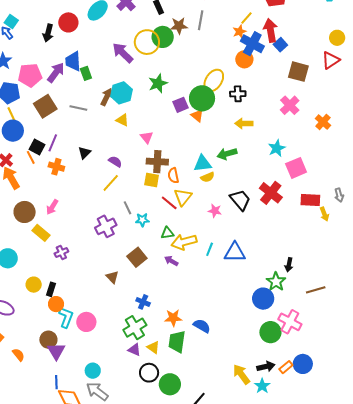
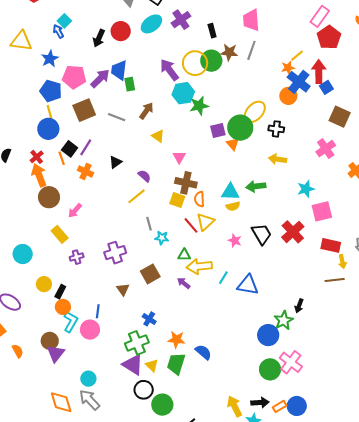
cyan hexagon: (121, 93) -> (183, 93), moved
brown circle: (25, 212) -> (49, 197), moved
purple cross: (106, 226) -> (115, 253), moved
brown line: (316, 290) -> (335, 280), moved
purple triangle: (134, 350) -> (133, 365), size x1.6
blue line: (56, 382) -> (98, 311), moved

